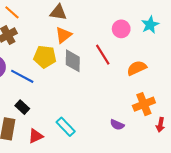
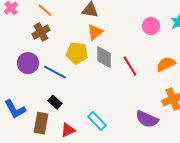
red line: (103, 55) -> (130, 66), moved
purple semicircle: (117, 125) -> (147, 119), size x1.6

